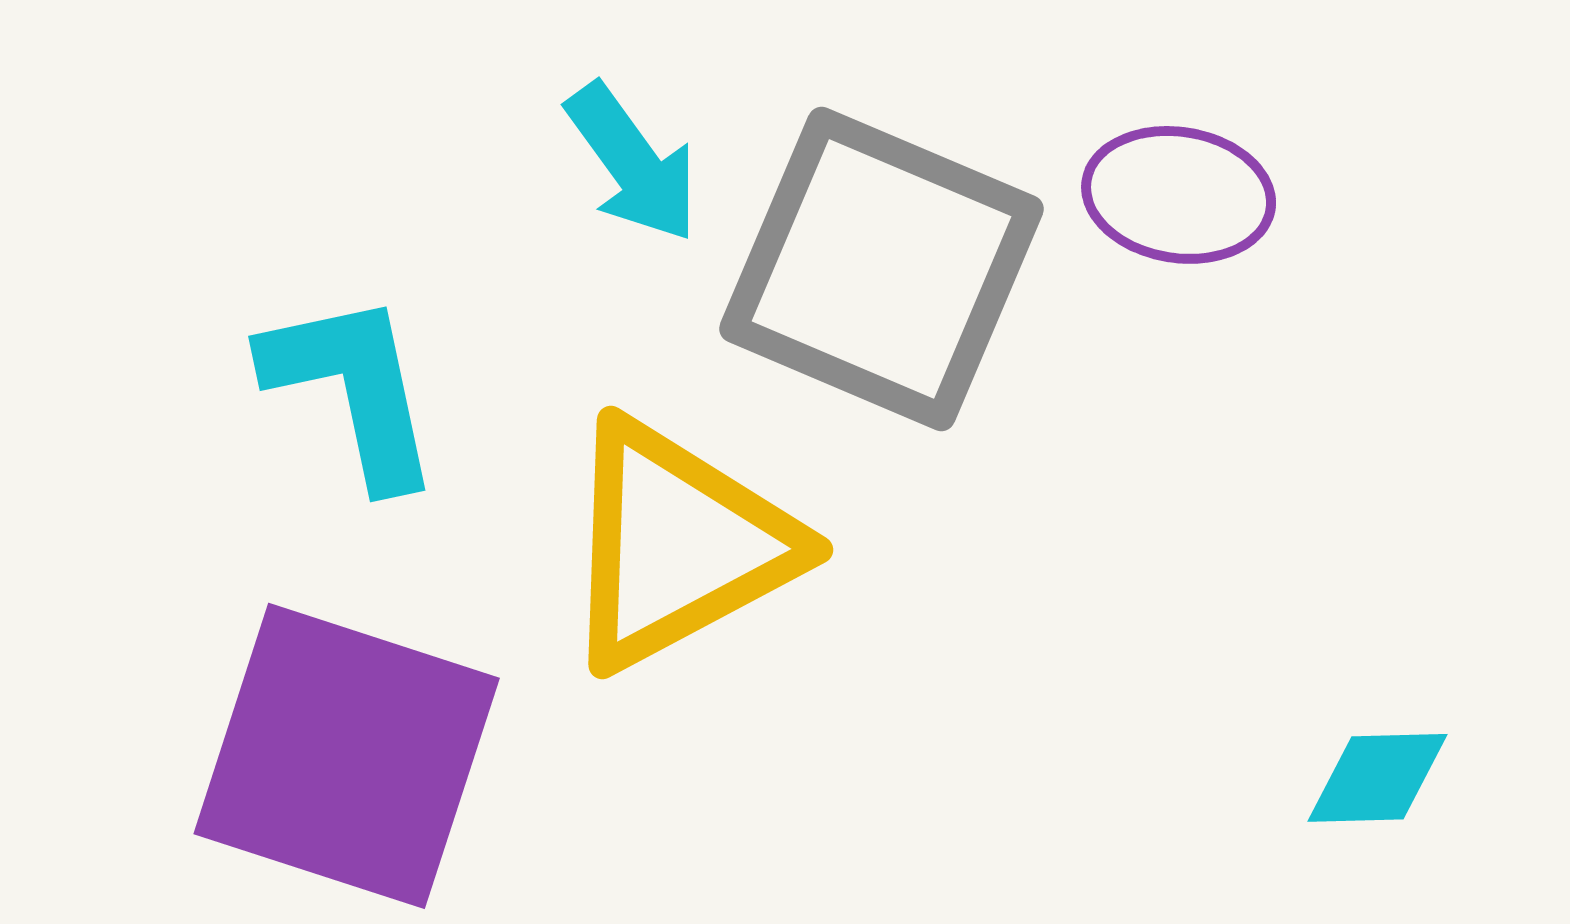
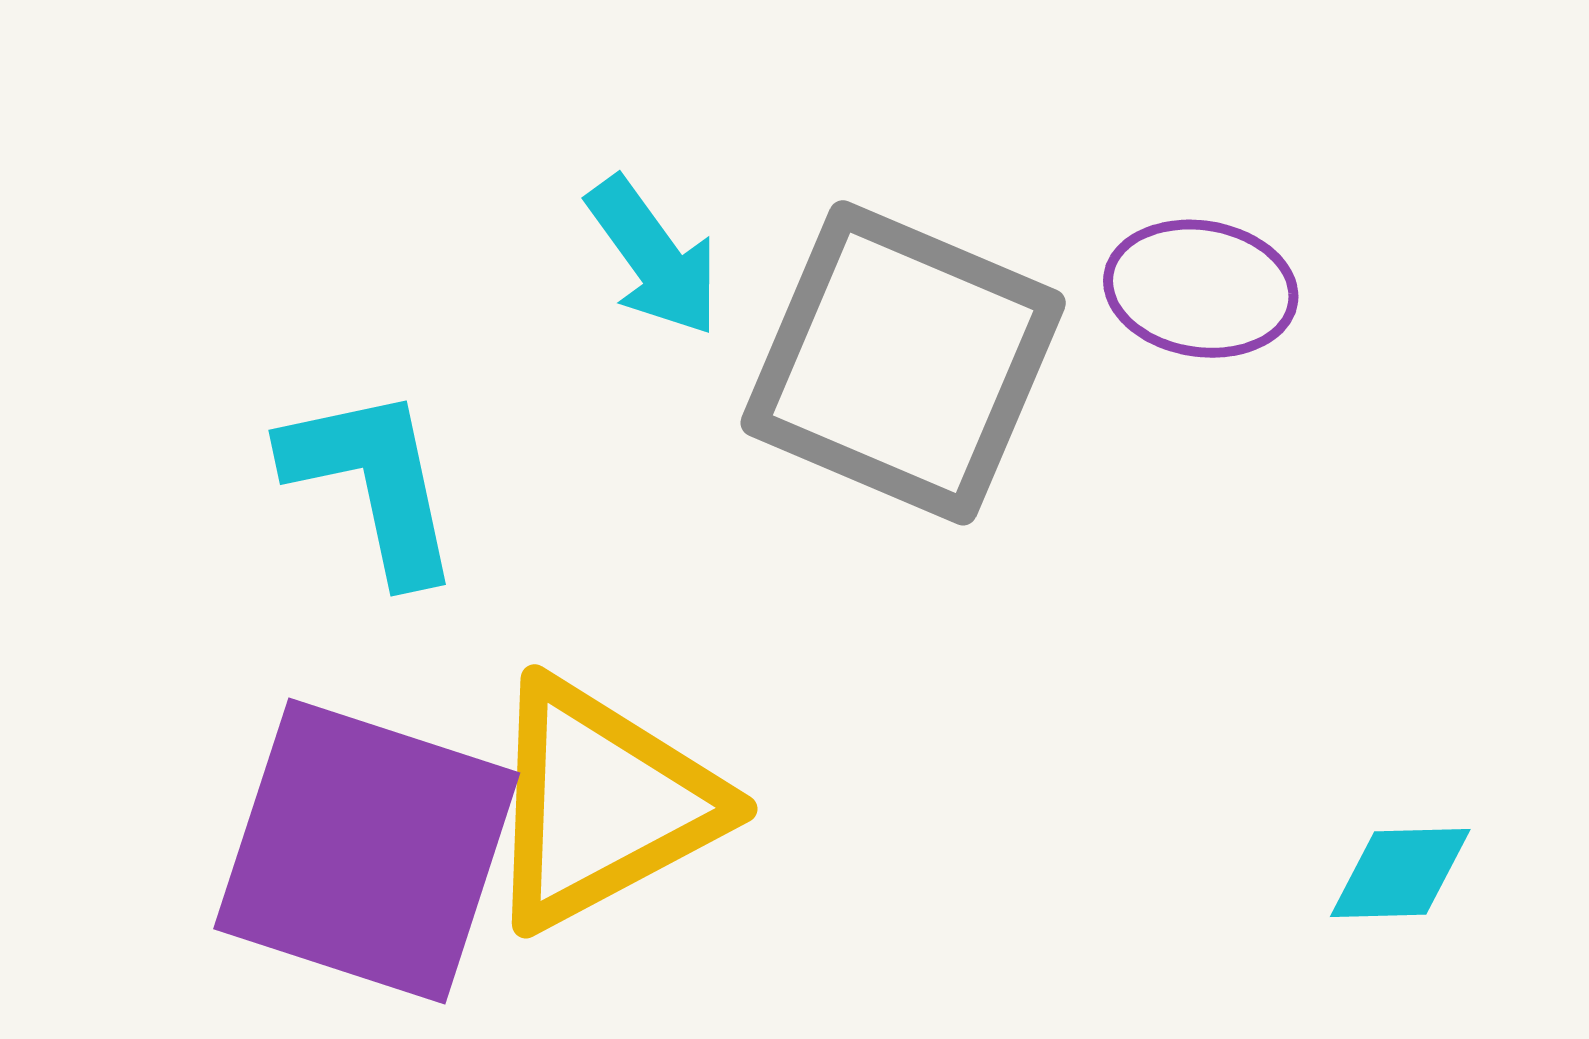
yellow triangle: (678, 545) -> (601, 804), moved

